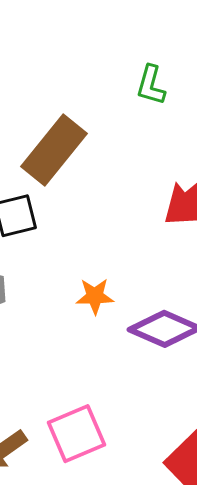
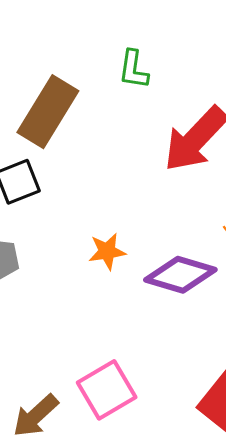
green L-shape: (151, 85) -> (134, 69), moved

